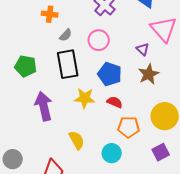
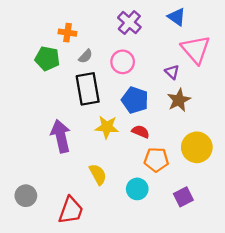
green pentagon: (26, 66) -> (47, 58), moved
purple square: (161, 152) -> (183, 197), moved

